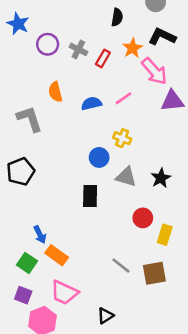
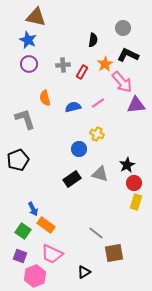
blue star: (18, 24) -> (28, 40), moved
purple circle: (48, 44) -> (29, 64), moved
gray cross: (78, 49) -> (63, 65), turned -32
gray triangle: (126, 177) -> (100, 174), moved
black rectangle: (90, 196) -> (72, 179), turned 54
red circle: (143, 218) -> (134, 183), moved
yellow rectangle: (165, 235) -> (136, 202), moved
brown square: (154, 273) -> (114, 253), moved

